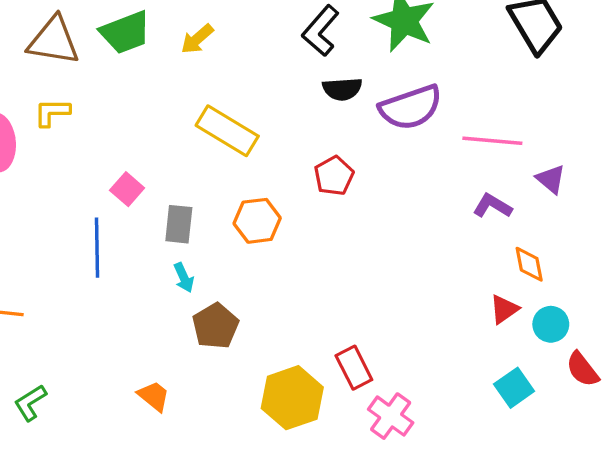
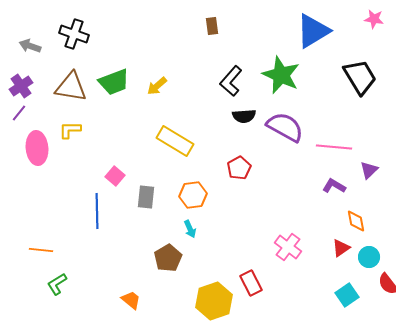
purple semicircle: (411, 107) -> (285, 127), turned -132
purple triangle: (551, 179) -> (369, 170), turned 36
cyan arrow: (184, 278) -> (190, 229), moved
green L-shape: (30, 403) -> (57, 284), moved
pink cross: (391, 416) -> (288, 247), moved

